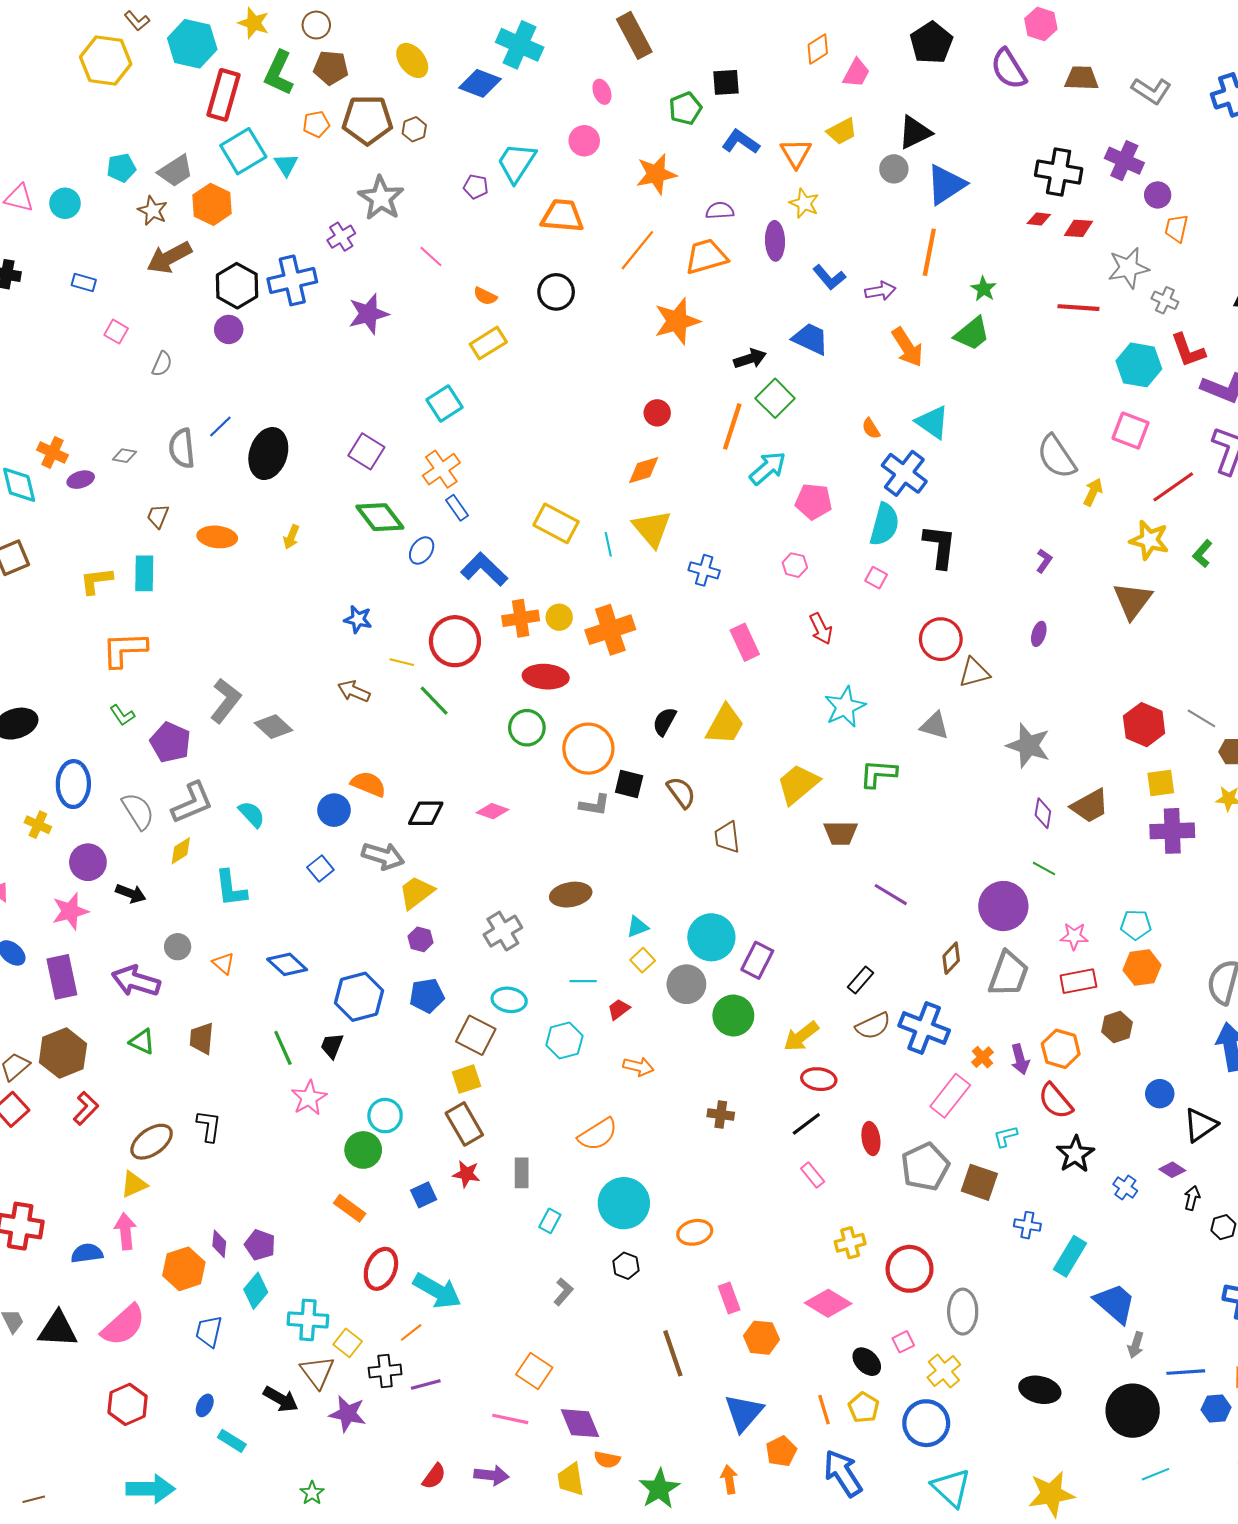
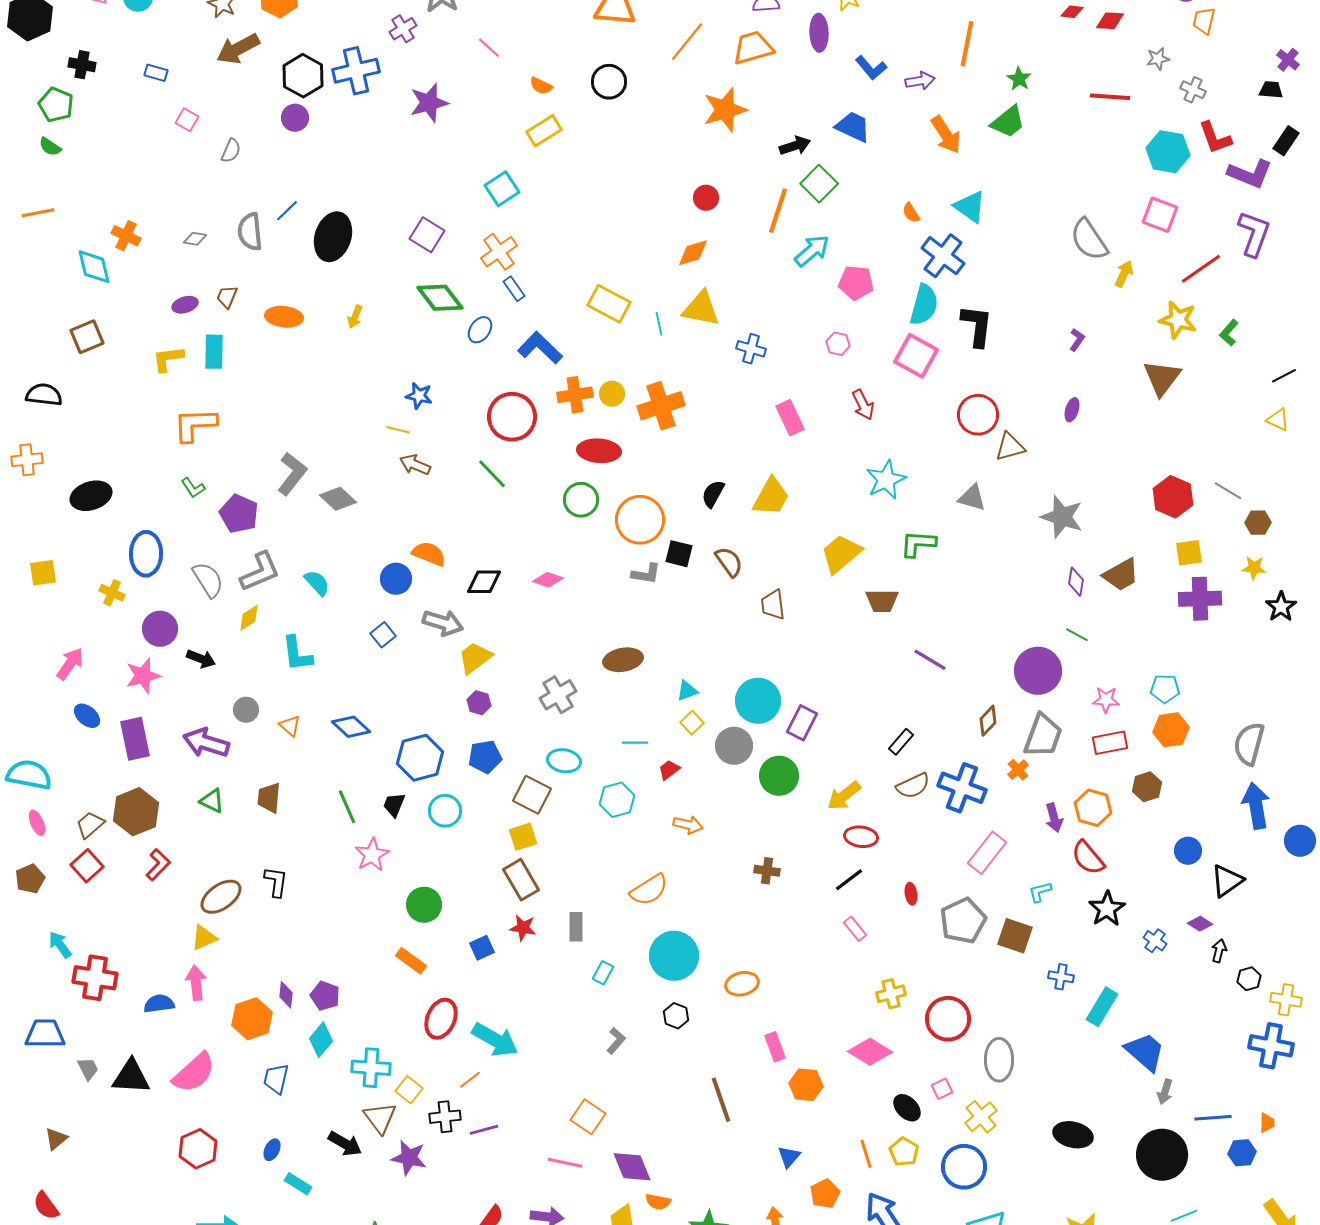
gray star: (1128, 268) -> (1158, 59), size x0.6
purple ellipse: (81, 480) -> (185, 305), moved
yellow triangle: (652, 529) -> (701, 309), turned -39
pink square: (876, 578) -> (916, 356), size x2.0
yellow line: (402, 662) -> (398, 430), moved
orange cross: (982, 1057) -> (1018, 770), moved
cyan circle: (385, 1116) -> (445, 811), moved
red ellipse: (871, 1139) -> (911, 894), size x0.7
blue triangle: (744, 1413) -> (789, 1157), size x0.6

